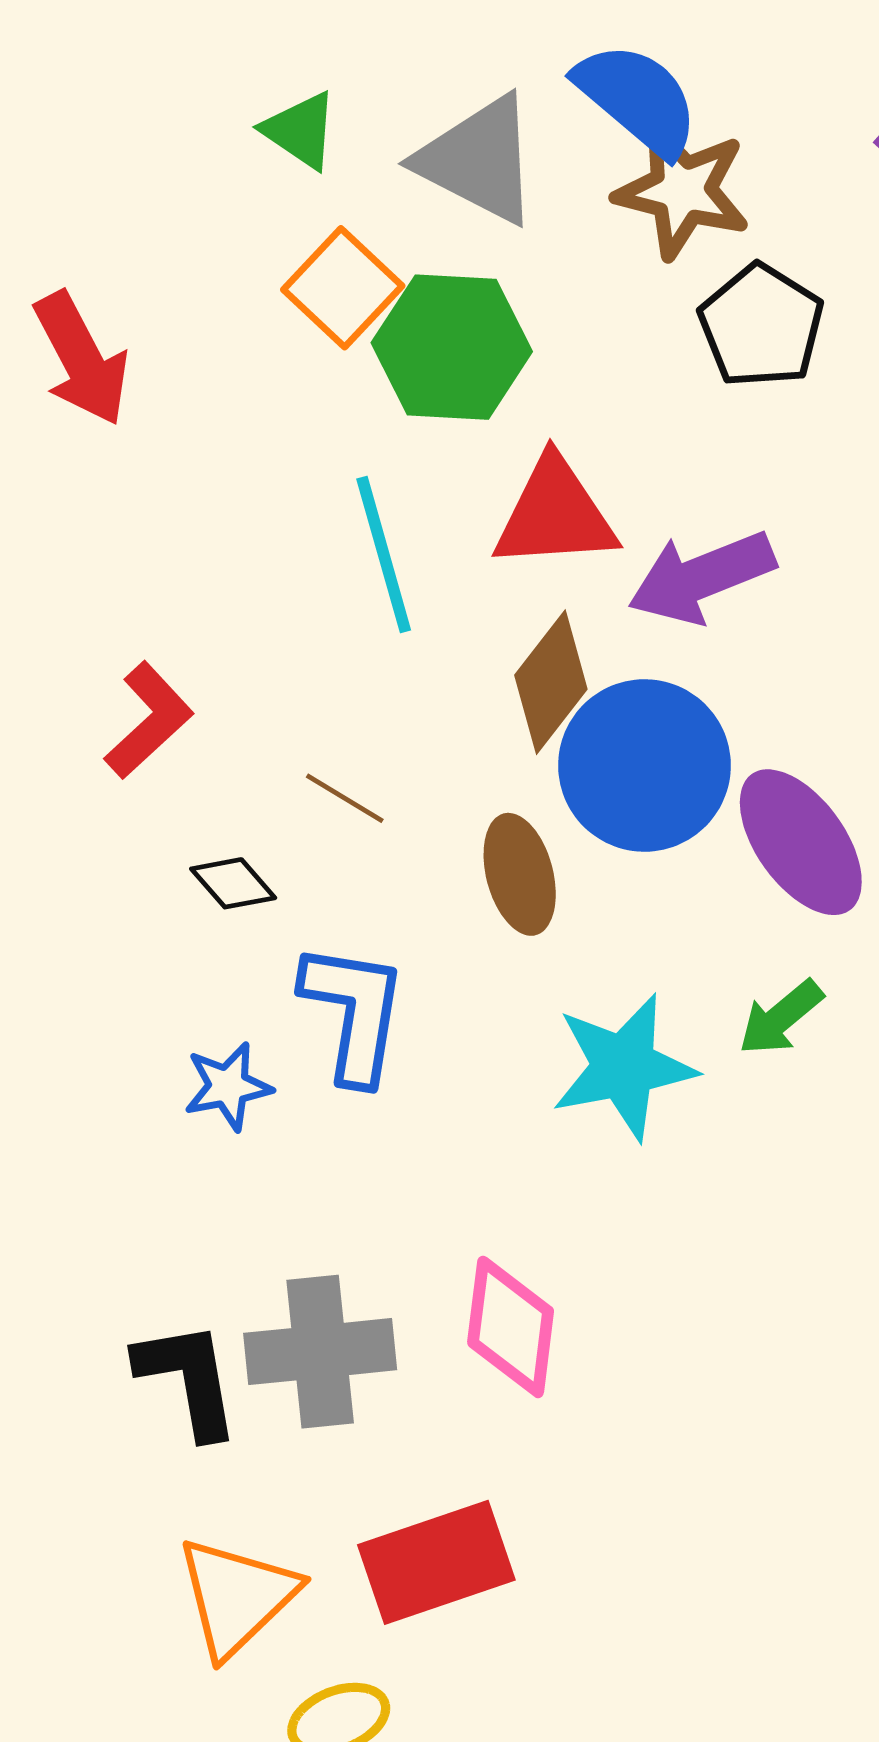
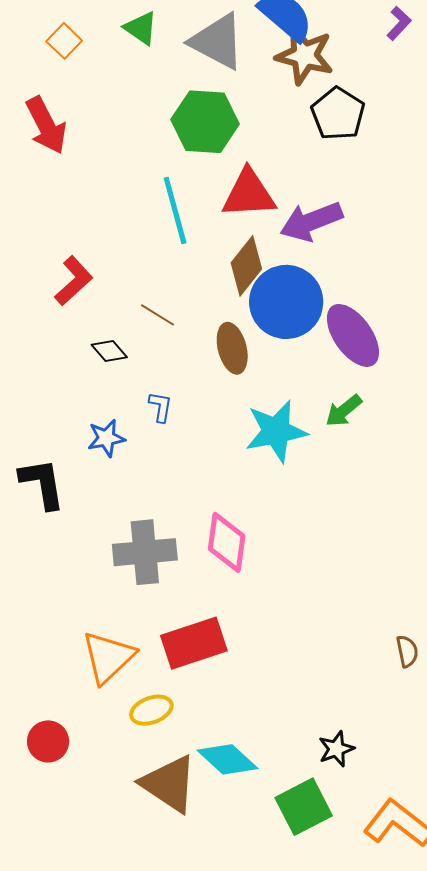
orange square: (343, 288) -> (64, 41), moved, size x0.7
blue L-shape: (354, 1012) -> (161, 407), size x0.5
black L-shape: (188, 1379) -> (42, 484), moved

